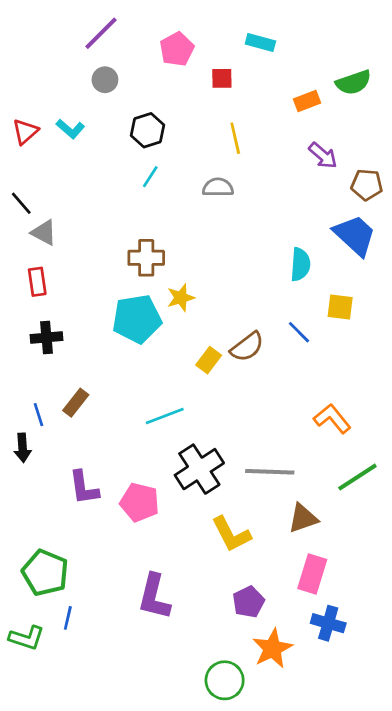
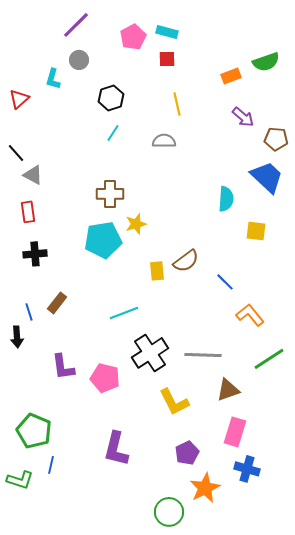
cyan rectangle: (260, 43) -> (167, 32), moved
cyan L-shape: (70, 129) -> (53, 79), moved, turned 65
blue line: (299, 332) -> (225, 282), moved
yellow rectangle: (209, 360) -> (157, 271), turned -42

